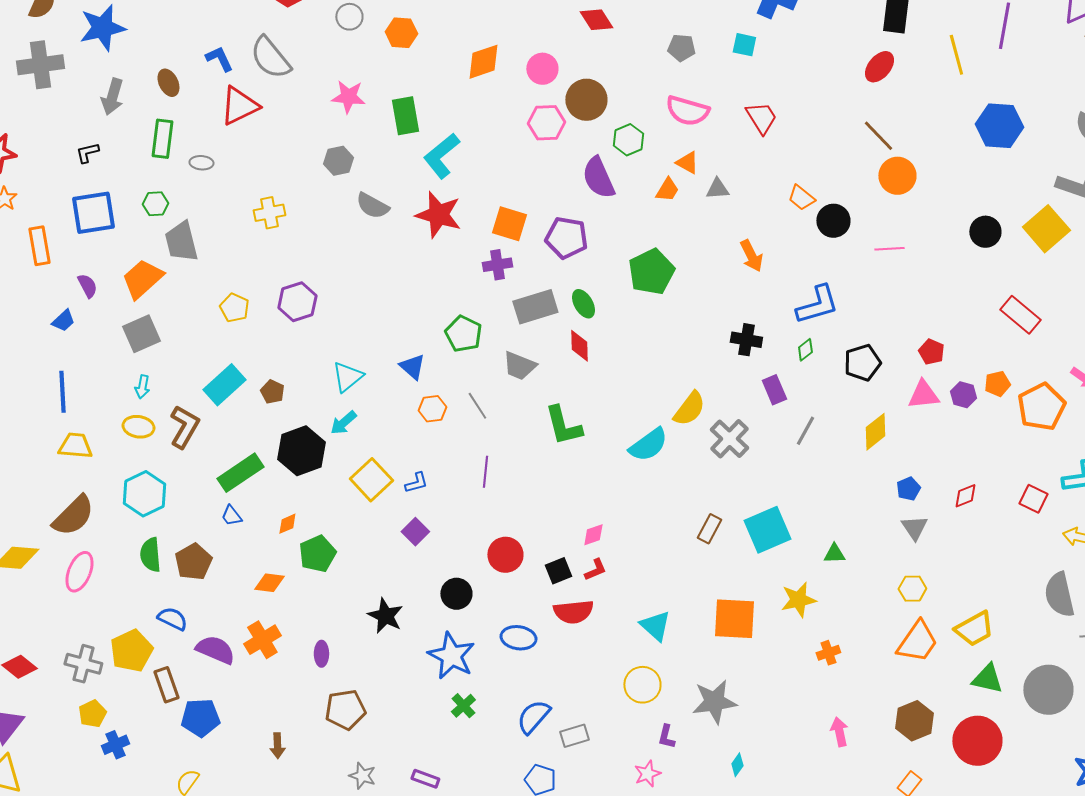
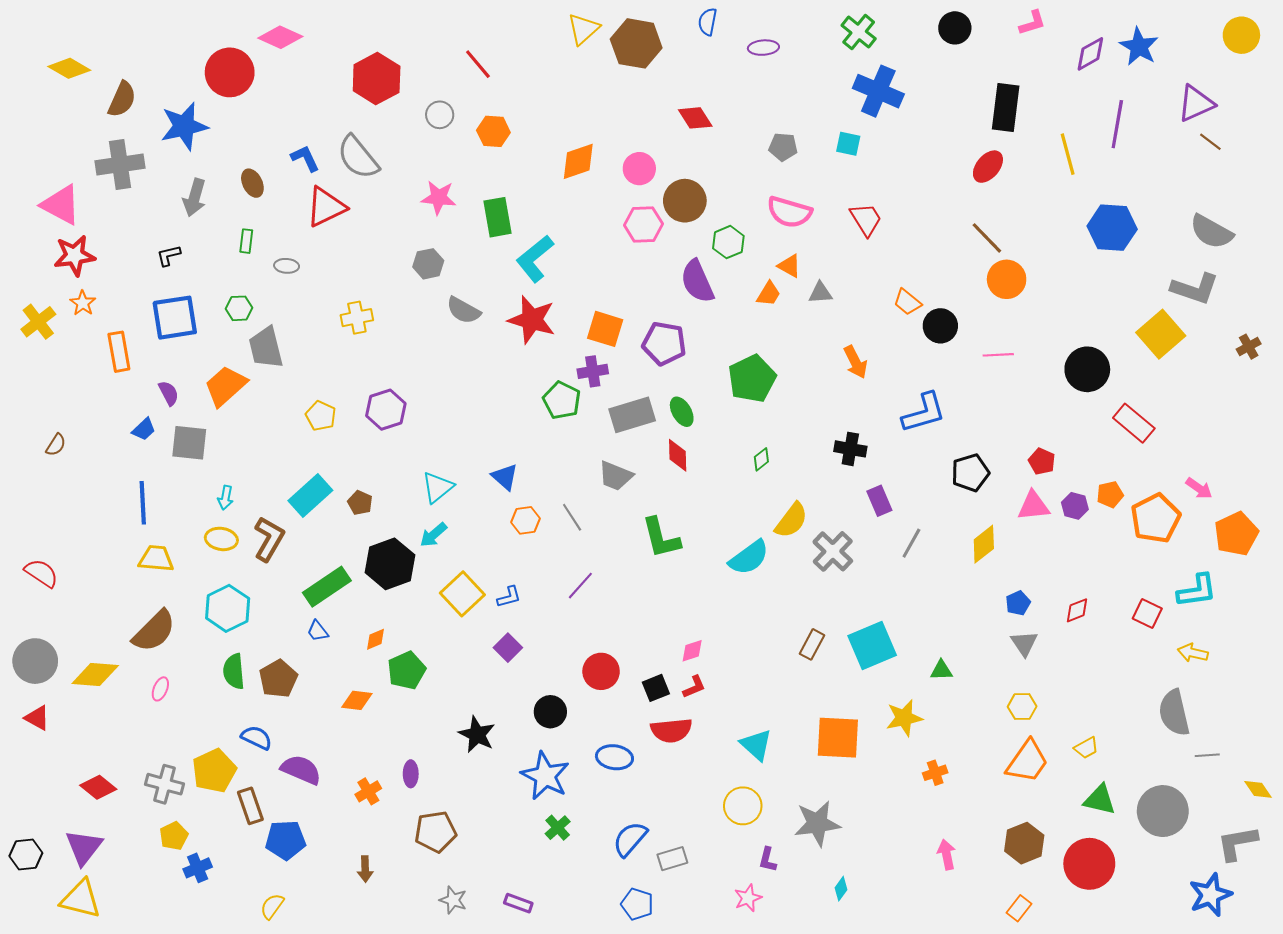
green rectangle: (162, 139) -> (246, 241), size x0.6
black circle: (985, 232) -> (1087, 369), moved, size x1.4
gray square: (141, 334) -> (189, 443), moved, turned 30
green pentagon: (463, 334) -> (562, 400), moved
green diamond: (805, 350) -> (761, 459), moved
purple line: (485, 472) -> (580, 586), turned 36
pink ellipse: (79, 572) -> (160, 689), size x0.6
yellow trapezoid: (974, 629) -> (1086, 748), size x0.6
orange cross: (262, 640) -> (368, 791), moved, size x0.7

